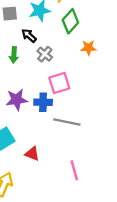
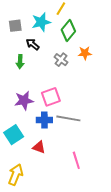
gray cross: (45, 54) -> (61, 60), moved
pink square: (59, 83) -> (51, 97), moved
blue cross: (43, 102) -> (44, 120), moved

